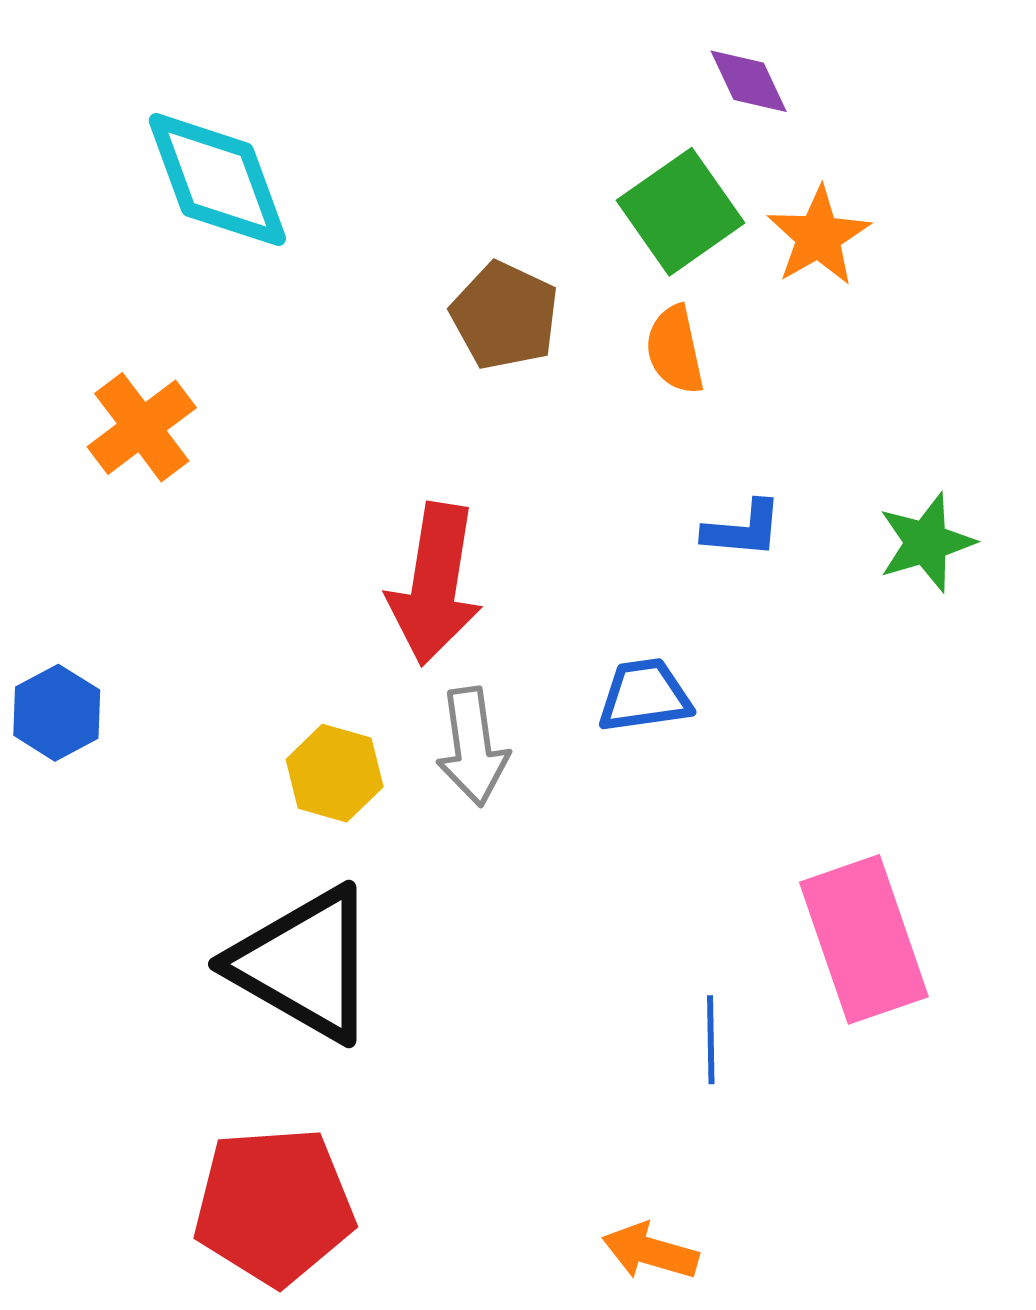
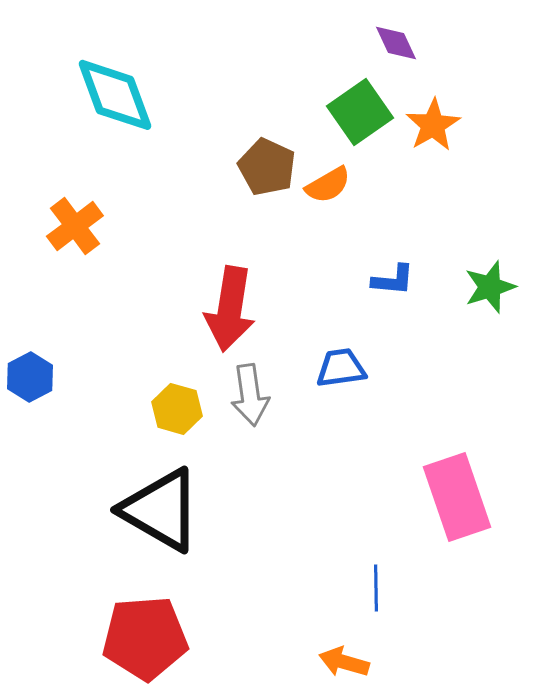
orange semicircle: (675, 350) -> (328, 185), moved, turned -108
blue line: (711, 1040) -> (376, 588), moved

